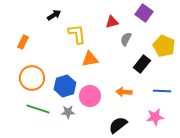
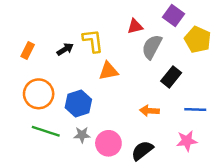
black arrow: (54, 15) -> (65, 49), moved
gray semicircle: (126, 39) -> (152, 47), size x1.5
yellow pentagon: (164, 46) -> (198, 40), moved
pink circle: (90, 96) -> (108, 143), moved

